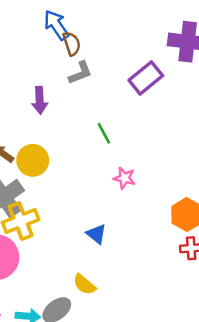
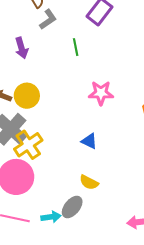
green line: (104, 133) -> (76, 47), moved, turned 30
pink star: (124, 178) -> (101, 93), size x1.4

